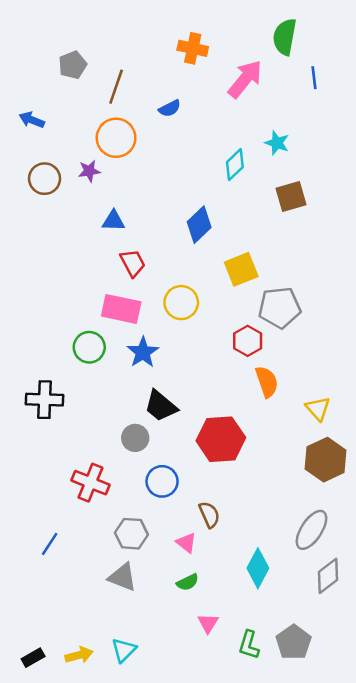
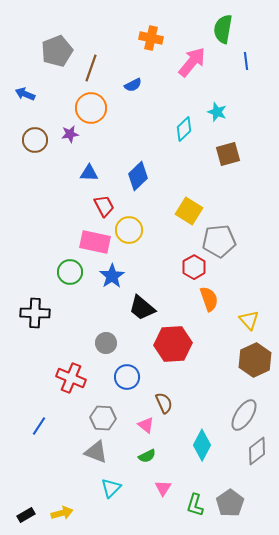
gray pentagon: (73, 65) -> (57, 51), size x1.4
blue diamond: (199, 225) -> (138, 176), moved
yellow square: (241, 269) -> (189, 211), turned -36
yellow circle: (181, 303) -> (129, 230), moved
black trapezoid: (161, 406) -> (142, 308), moved
cyan triangle: (124, 650) -> (111, 488), moved

